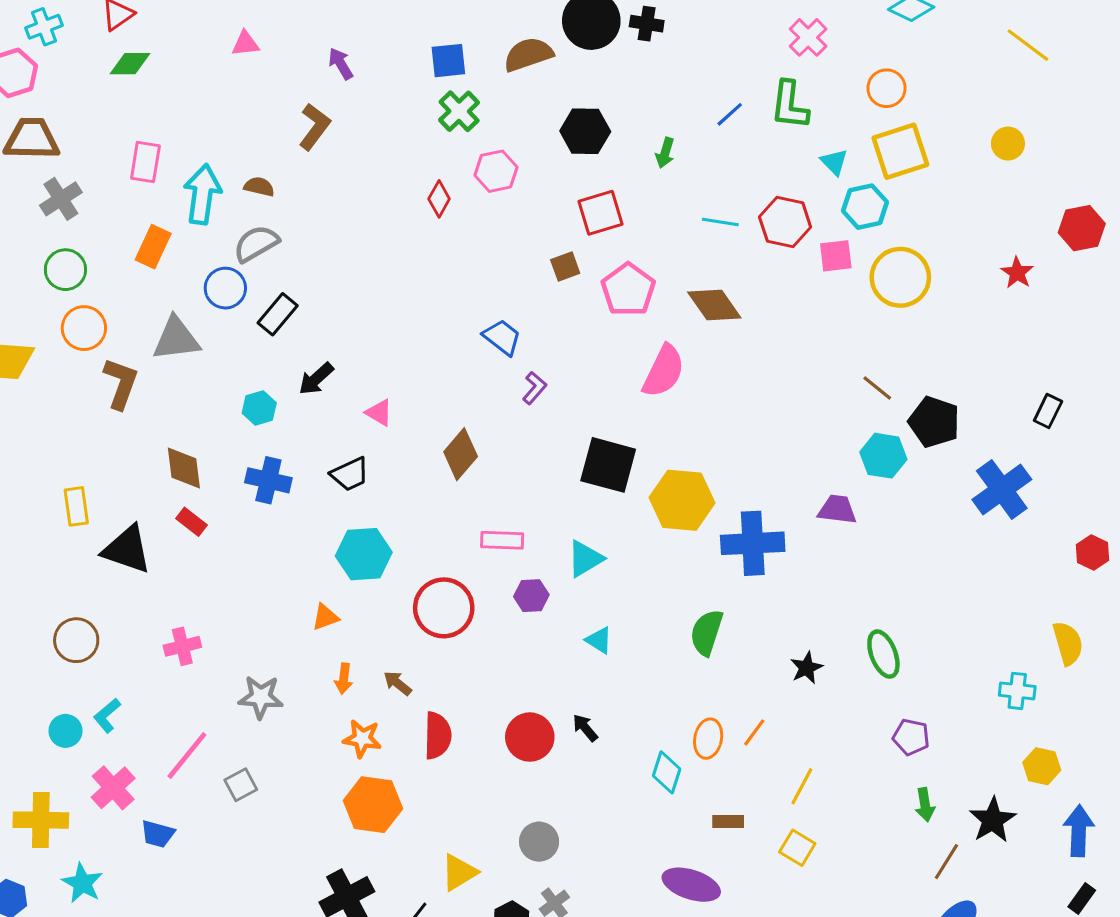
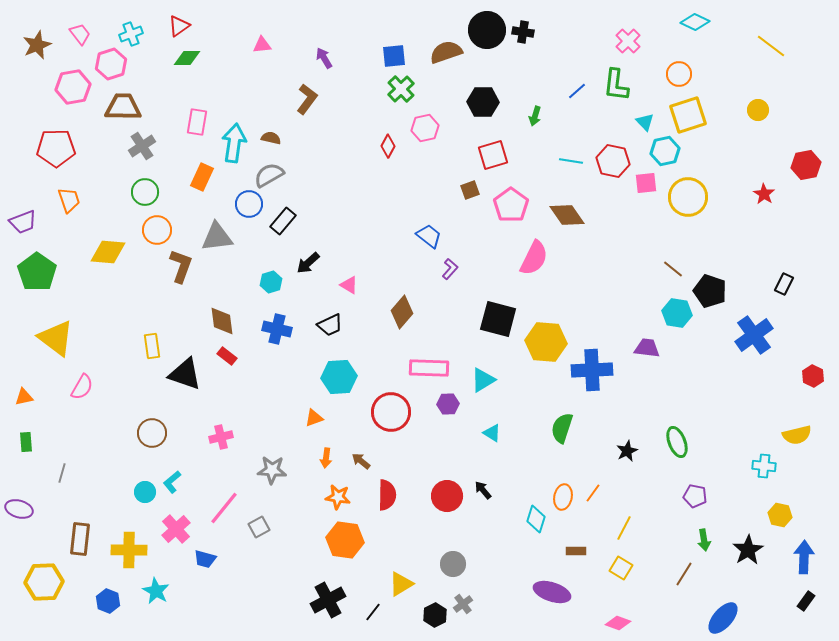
pink rectangle: (502, 540) -> (429, 368), size x1.4
yellow semicircle: (1068, 643) -> (797, 435), turned 92
brown line: (946, 862) -> (684, 574), moved

